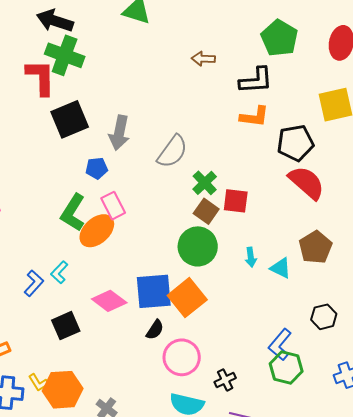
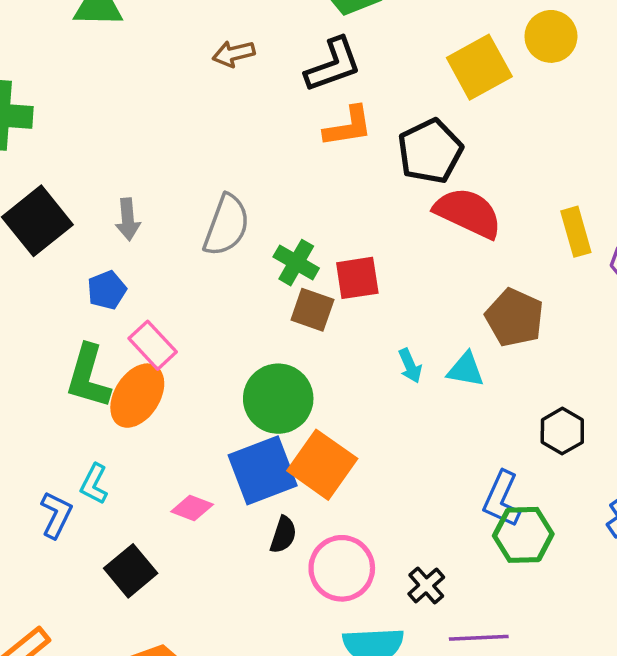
gray arrow: (119, 133) -> (128, 219), size x0.7
green circle: (198, 246) -> (278, 399), moved
pink diamond: (109, 301) -> (192, 508), size x0.7

